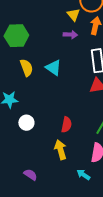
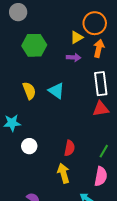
yellow triangle: (73, 15) -> (77, 37), turned 40
green hexagon: (16, 36) -> (34, 45), moved

